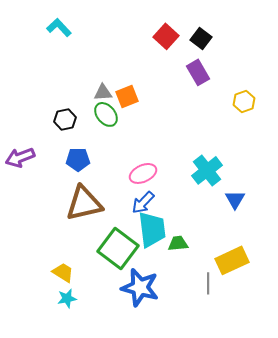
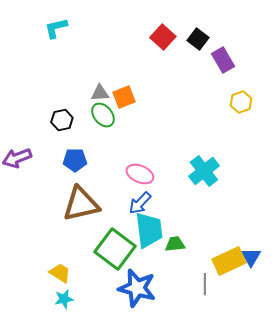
cyan L-shape: (59, 27) -> (56, 28), turned -60
purple rectangle: (198, 72) -> (223, 60), moved
pink ellipse: (143, 173) -> (140, 174), turned 48
blue triangle: (235, 199) -> (251, 257), moved

